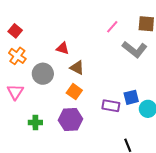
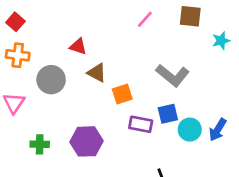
gray L-shape: (135, 49) -> (173, 75), moved
orange cross: (17, 56) -> (18, 55), turned -30
orange square: (74, 92) -> (122, 94), moved, turned 35

